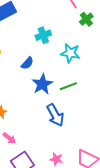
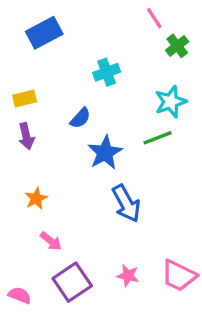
cyan star: (70, 53) -> (171, 102), moved, turned -30
green line: (68, 86) -> (157, 138), moved

